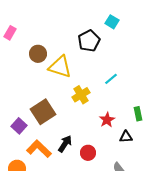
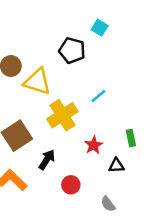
black pentagon: (89, 41) -> (72, 50), turned -30
yellow cross: (81, 95) -> (62, 115), size x1.4
black arrow: (65, 144) -> (47, 160), moved

